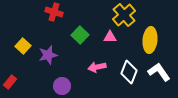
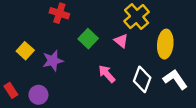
pink triangle: (110, 37) -> (121, 41), turned 40
pink arrow: (97, 67) -> (107, 74), turned 60
red rectangle: (10, 82) -> (11, 90), turned -72
purple circle: (62, 86) -> (38, 95), moved

